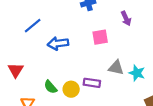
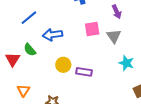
gray triangle: (116, 68) -> (114, 36), moved, turned 42
green semicircle: (51, 87) -> (30, 50), moved
yellow circle: (71, 89) -> (63, 65), moved

